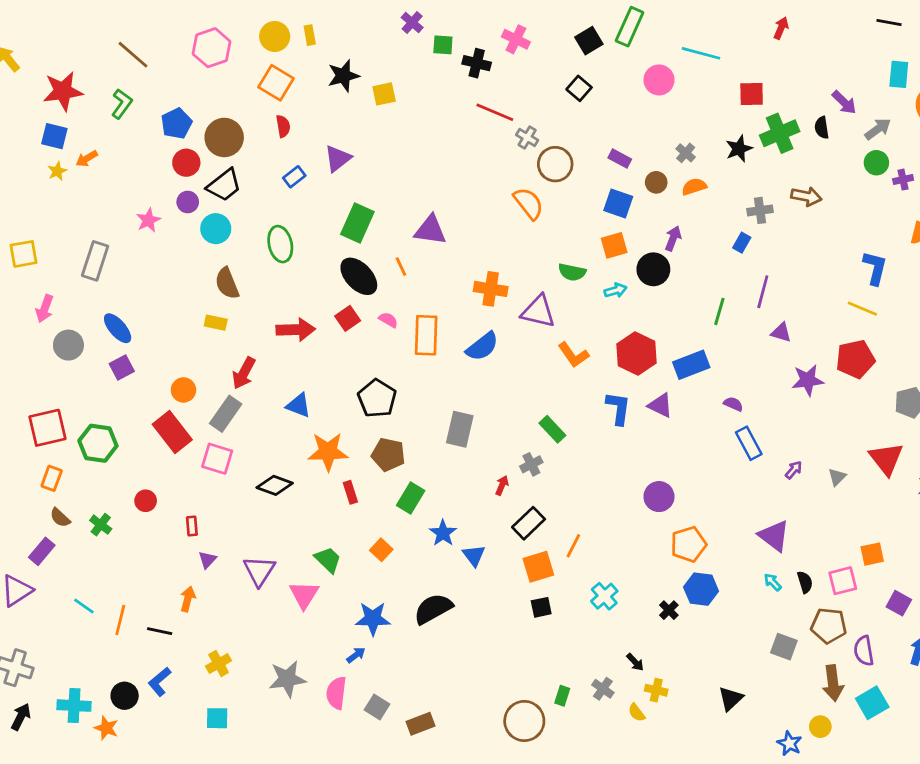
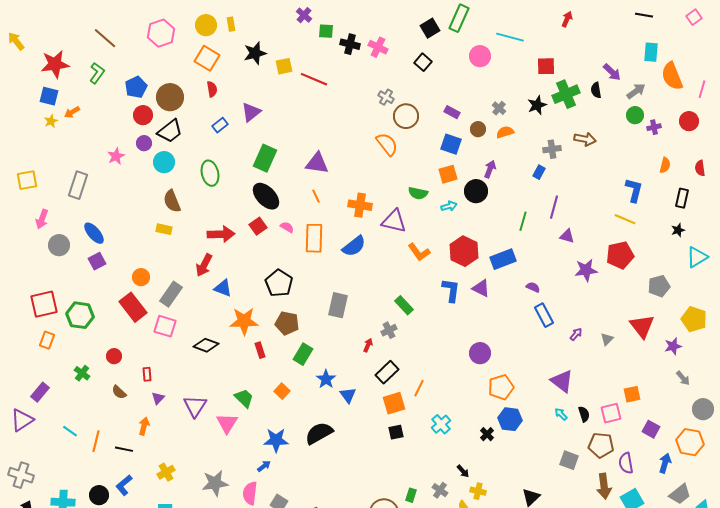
pink cross: (516, 39) -> (378, 47), moved
red line: (495, 112) -> (314, 79), moved
orange line: (401, 267) -> (316, 196), moved
red arrow: (244, 373) -> (204, 265), moved
brown semicircle: (60, 518) -> (119, 392), moved

